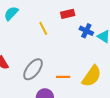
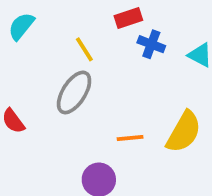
blue cross: (86, 31) -> (151, 44), moved
gray ellipse: (33, 69) -> (74, 92), moved

